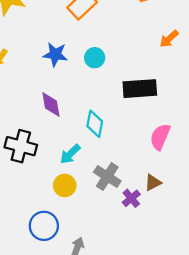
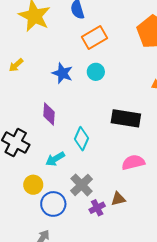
cyan circle: (95, 58) -> (96, 72), moved
pink semicircle: (160, 137) -> (133, 162), turned 40
yellow circle: (65, 185) -> (33, 185), moved
blue circle: (44, 226) -> (53, 204), moved

